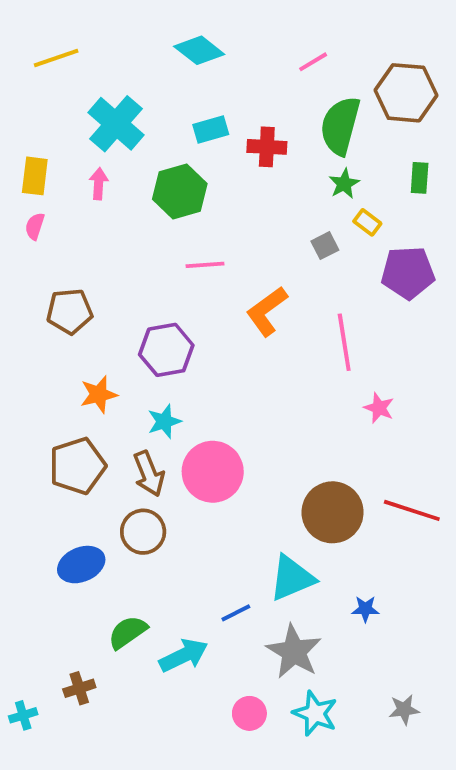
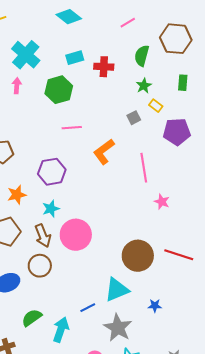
green semicircle: (340, 126) -> (142, 56), size x0.7
cyan arrow: (184, 655) -> (61, 330), turned -45

